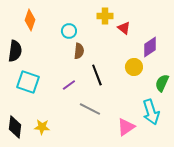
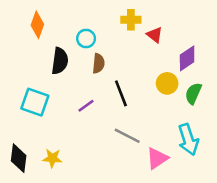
black semicircle: (15, 51) -> (60, 61), moved
green semicircle: (162, 83) -> (193, 93), moved
gray line: (90, 109) -> (127, 136), moved

